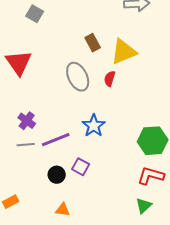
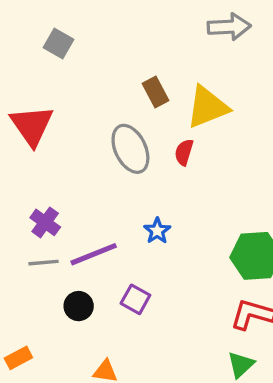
blue star: (94, 126) -> (157, 231), size x0.7
black circle: (57, 175) -> (79, 306), moved

